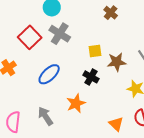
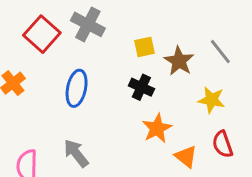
brown star: (117, 62) -> (179, 61), turned -30
blue ellipse: (49, 74) -> (77, 88), turned -30
orange star: (76, 103) -> (157, 128), moved

